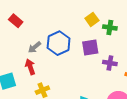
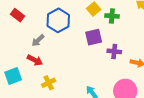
blue hexagon: (59, 43) -> (58, 20), moved
red arrow: (30, 67) -> (35, 60), turned 140

